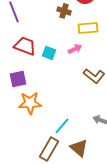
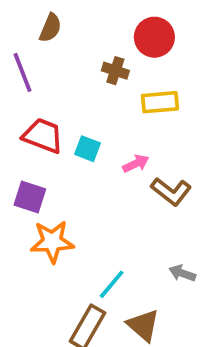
pink arrow: (75, 49) -> (136, 164), moved
purple square: (18, 79) -> (30, 197), turned 30

